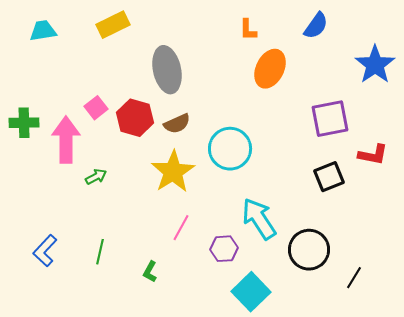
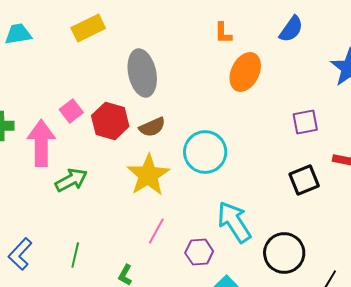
purple square: (330, 119) -> (305, 122), size x0.7
green arrow: (96, 177) -> (71, 180), size x1.5

